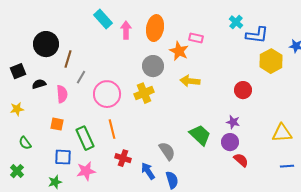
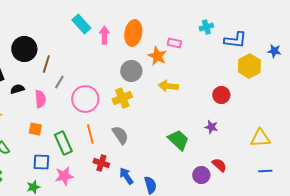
cyan cross: (236, 22) -> (206, 27), moved, turned 32
purple circle: (230, 142) -> (201, 175), moved
gray semicircle: (167, 151) -> (120, 135), moved

